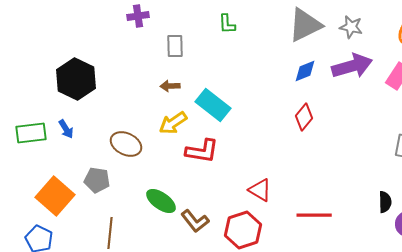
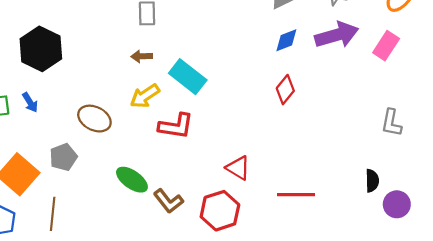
gray pentagon: (97, 180) -> (63, 157), turned -30
brown line: (110, 233) -> (53, 214), moved

